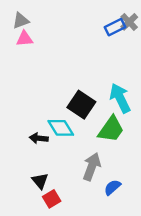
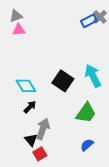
cyan diamond: (61, 128) -> (26, 86), moved
green trapezoid: (111, 129) -> (86, 113), moved
black arrow: (39, 138) -> (30, 107), turned 128
gray arrow: (92, 167) -> (43, 129), moved

